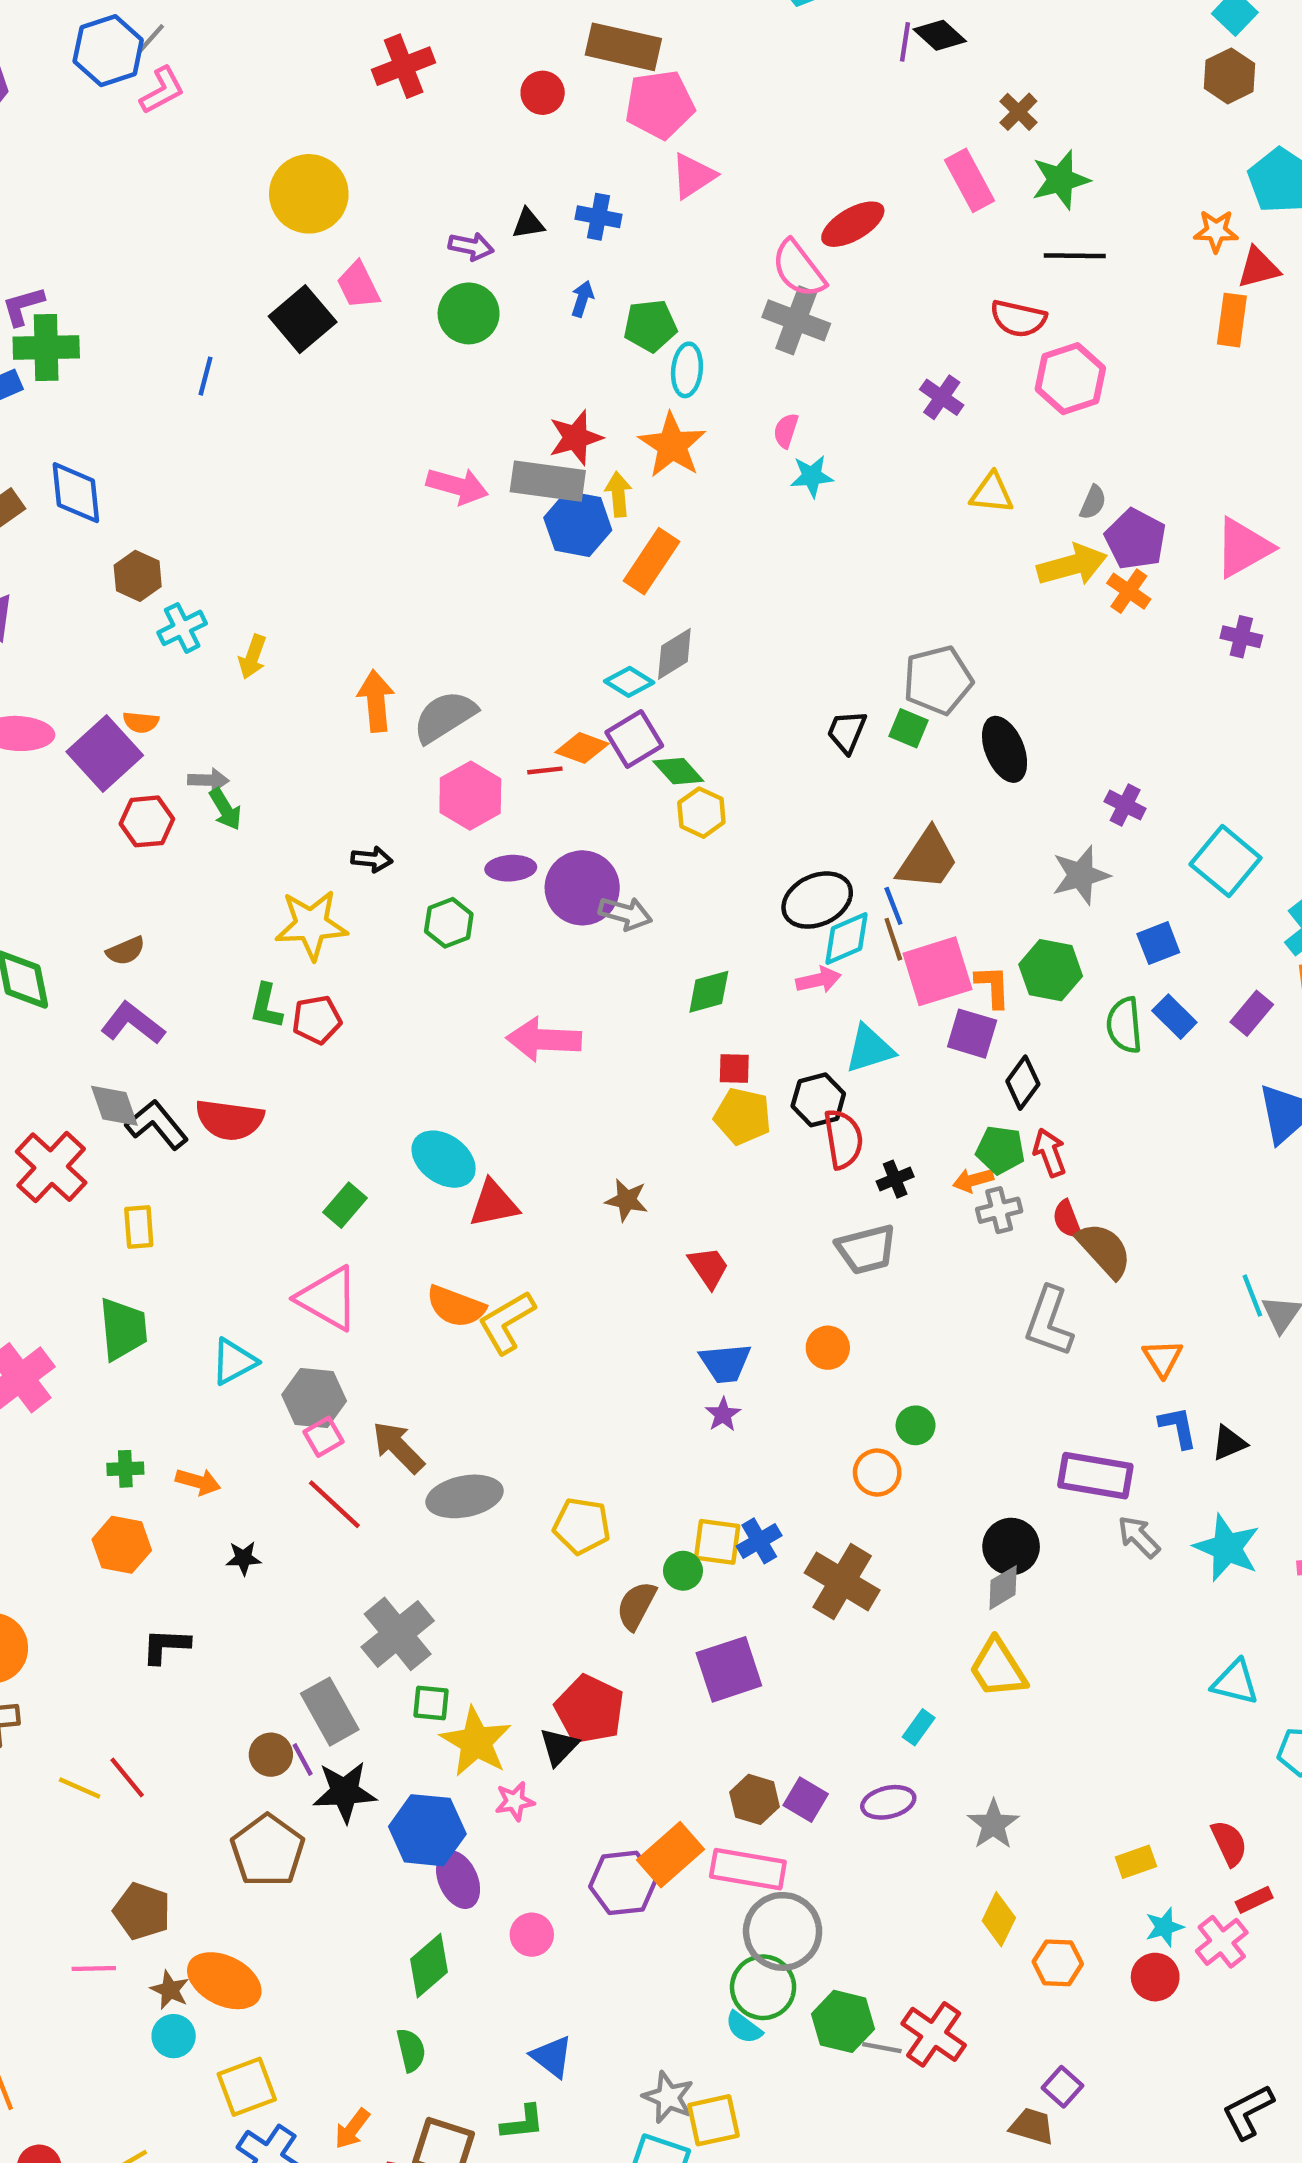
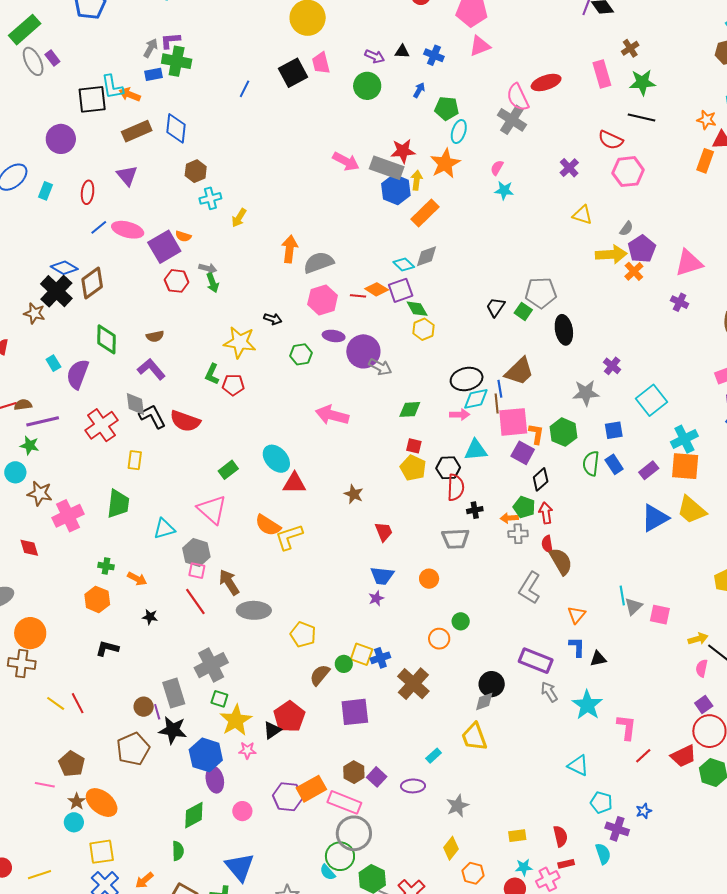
pink square: (324, 1437) -> (197, 571), turned 30
blue triangle: (552, 2057) -> (240, 867), size x1.5

